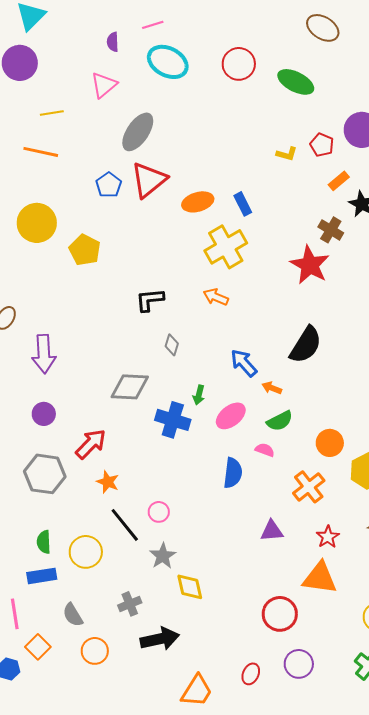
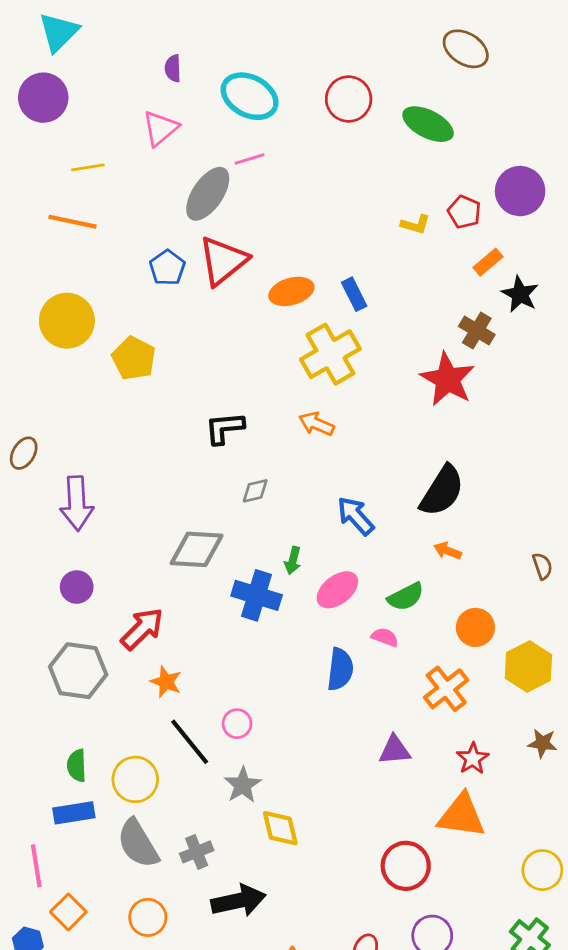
pink line: (153, 25) -> (250, 159), moved
gray diamond: (172, 345) -> (255, 491), turned 60
orange arrow: (272, 388) -> (448, 551), moved
gray semicircle: (73, 615) -> (138, 844), moved, size x1.5

